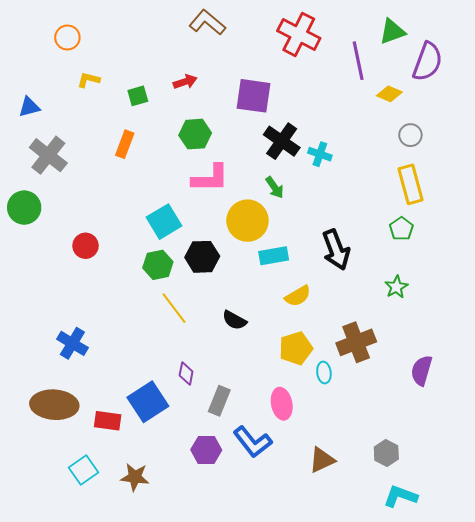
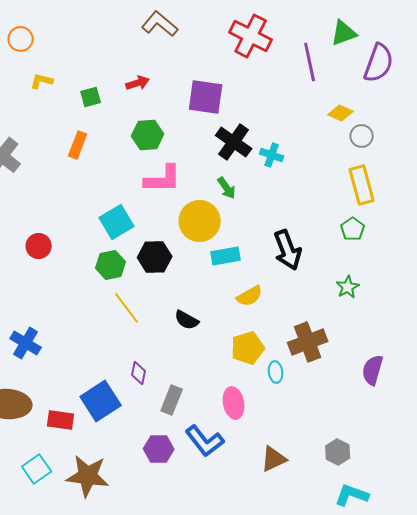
yellow diamond: (389, 94) -> (341, 113), moved
brown star: (135, 477) -> (88, 476), size x1.5

